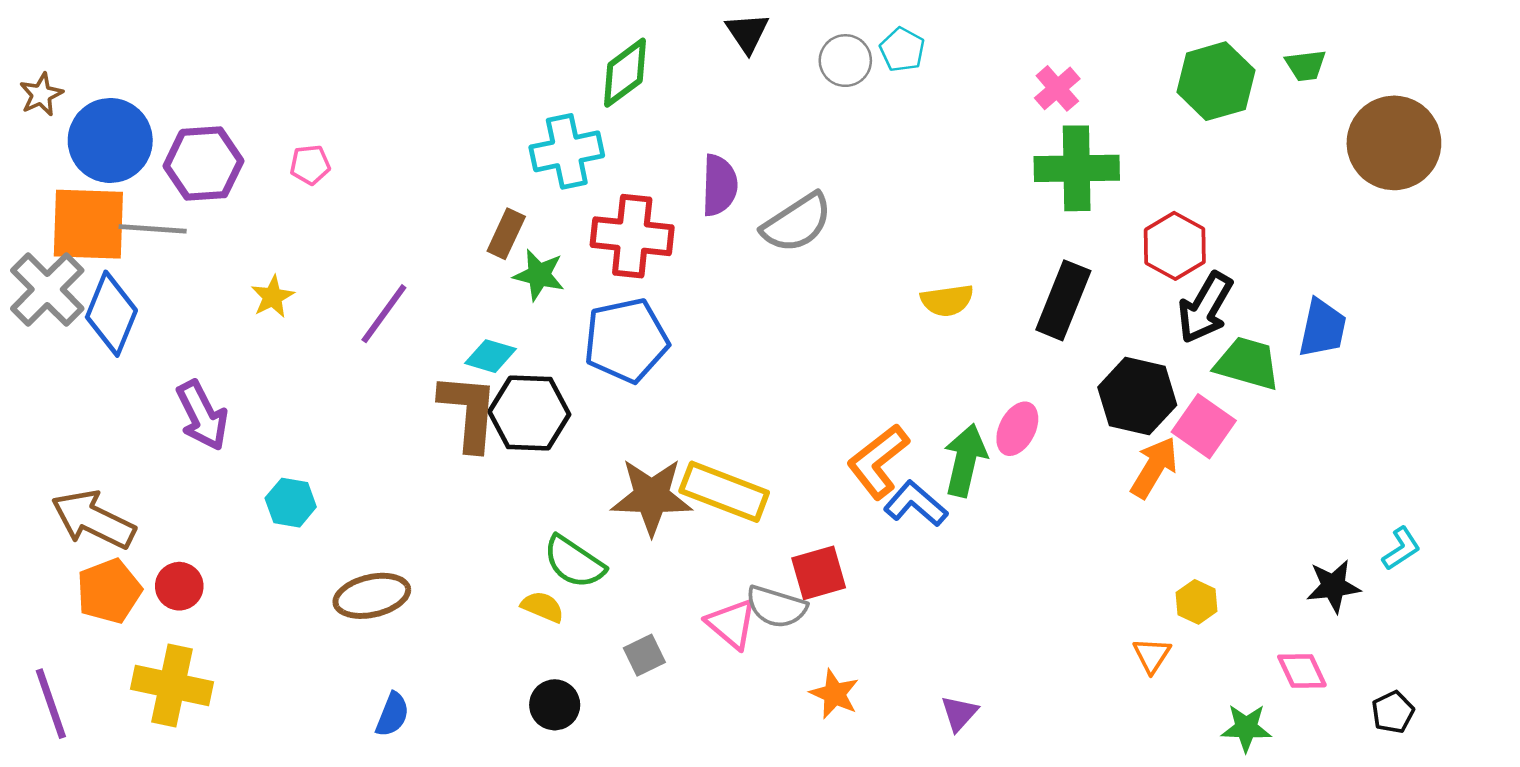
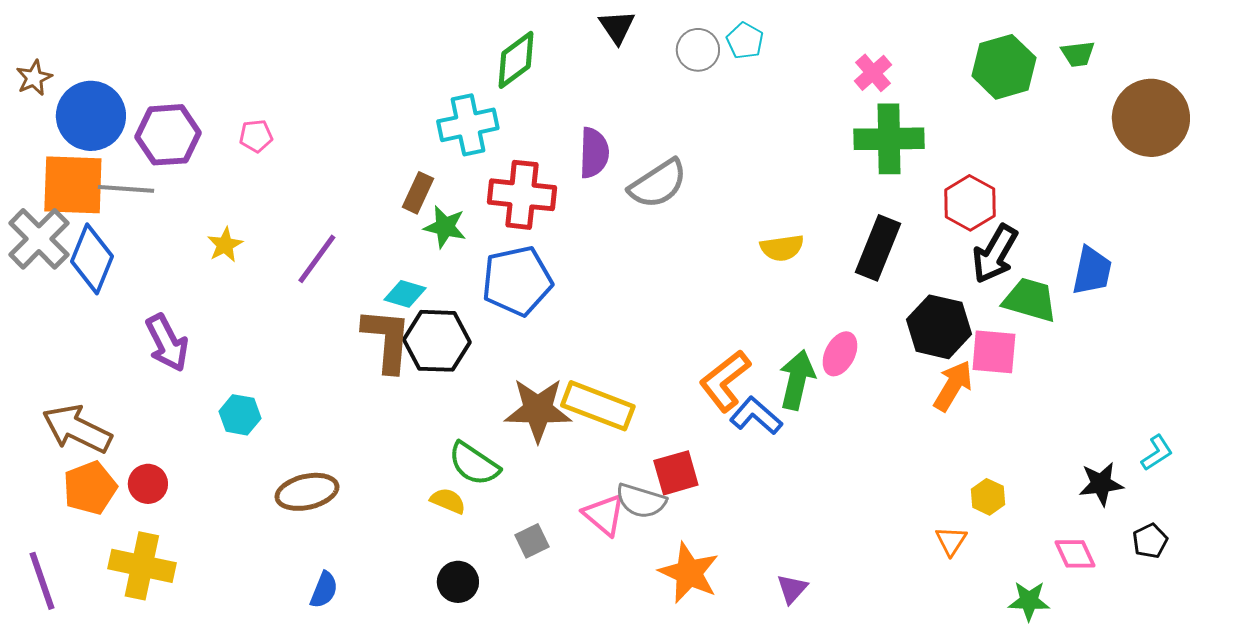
pink square: (1204, 426) -> (994, 352), turned -30
orange star: (834, 694) -> (689, 573), size x1.5
black pentagon: (1393, 712) -> (1150, 541), moved

